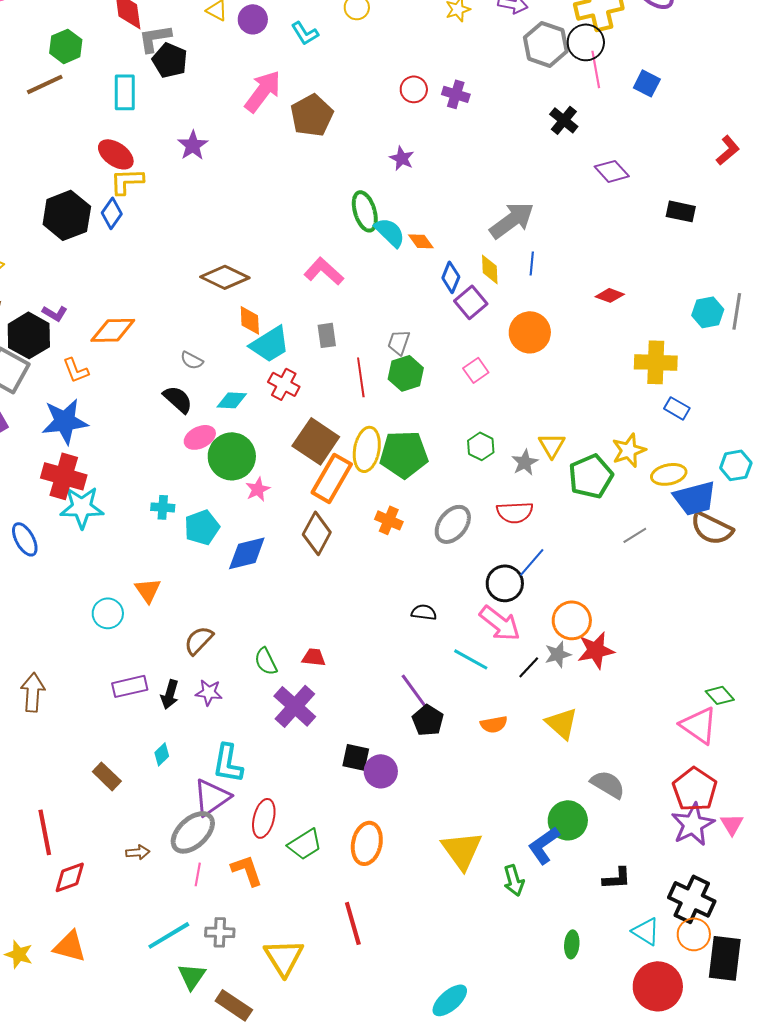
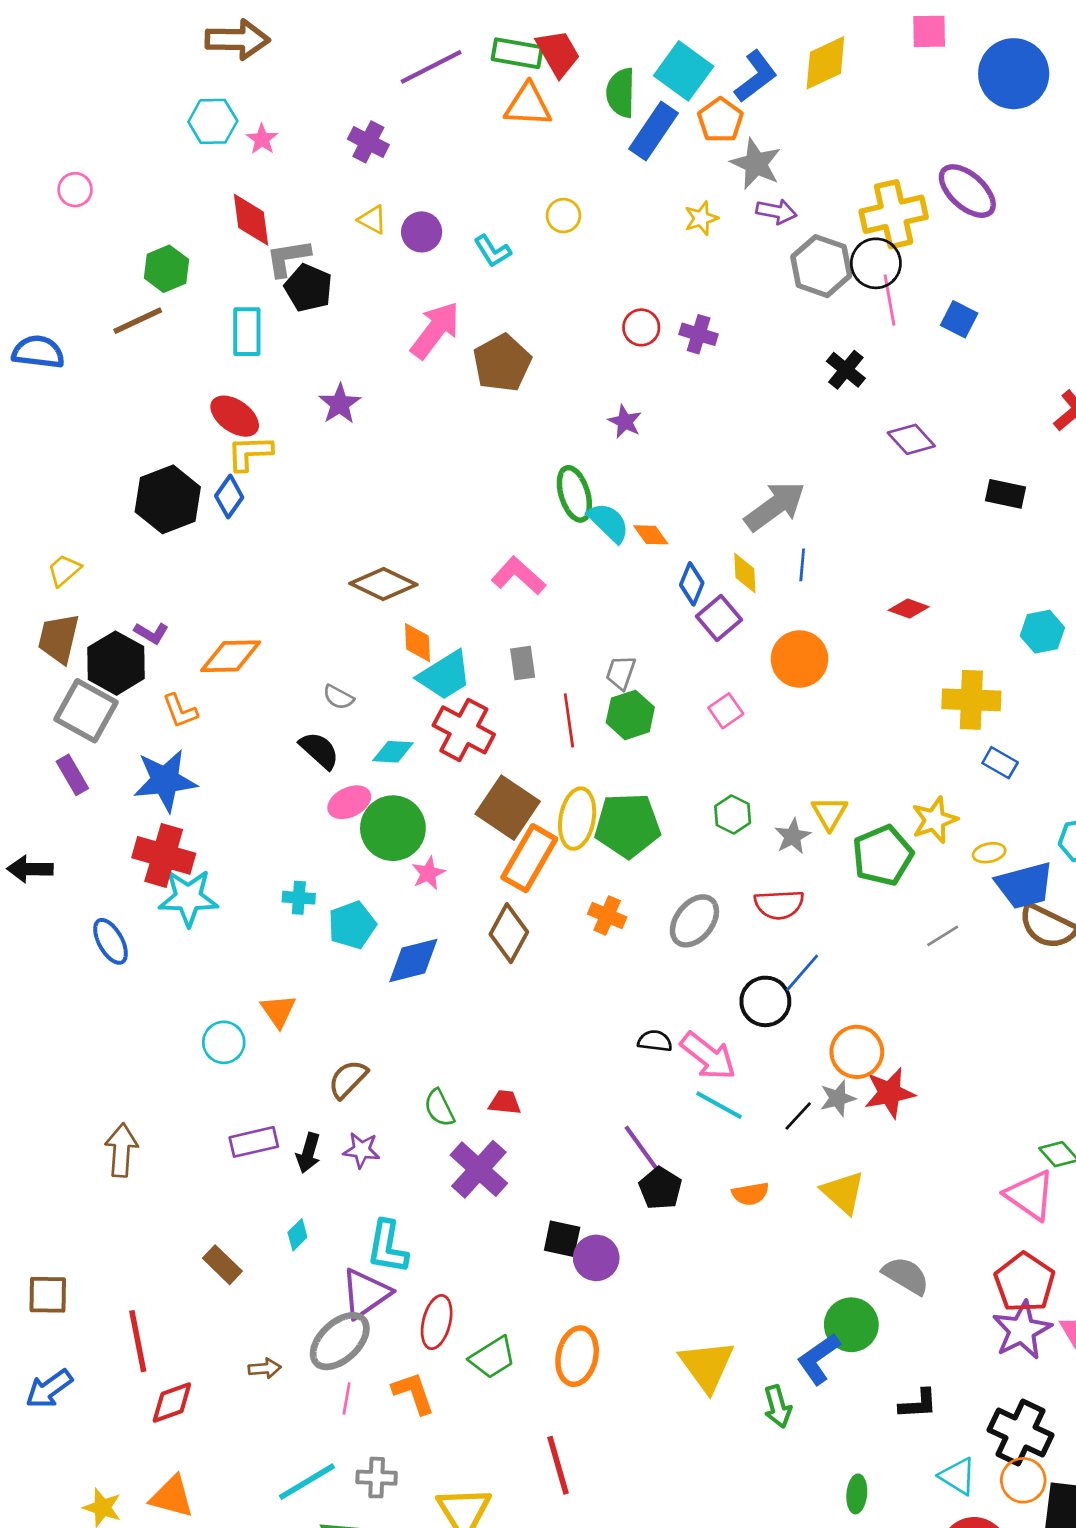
red cross: (284, 384) -> (464, 730), size x1.4
yellow ellipse: (669, 474) -> (989, 853), size x0.7
pink arrow: (500, 623) -> (708, 1056), moved

